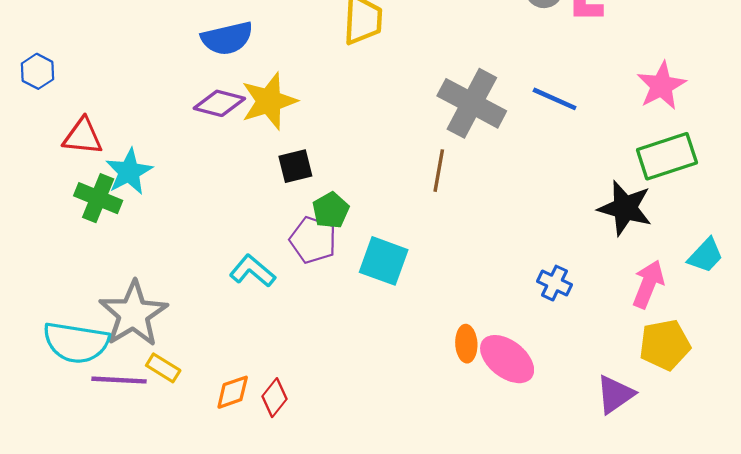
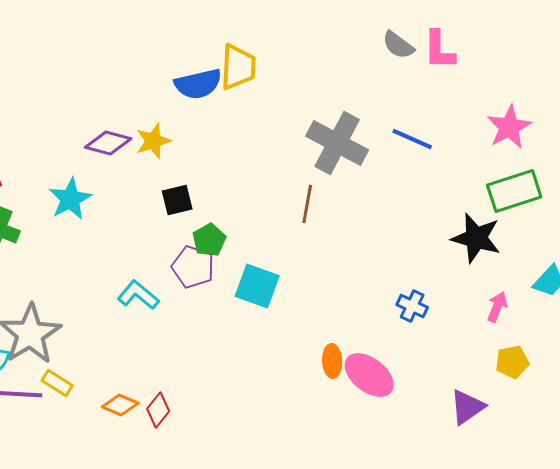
blue semicircle: (227, 38) -> (198, 84), moved
yellow star: (269, 101) -> (153, 141), size x0.7
cyan star: (129, 172) -> (70, 199), moved
pink arrow: (648, 284) -> (497, 307), size x0.7
yellow pentagon: (665, 345) -> (512, 362), size x0.7
orange diamond: (233, 392) -> (120, 405), turned 42

